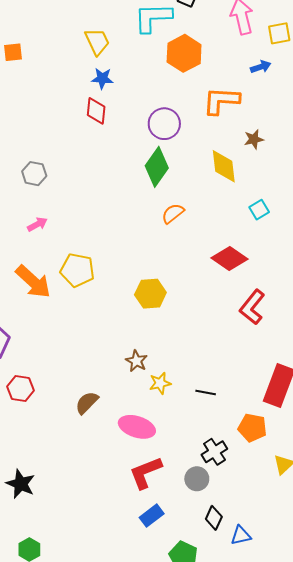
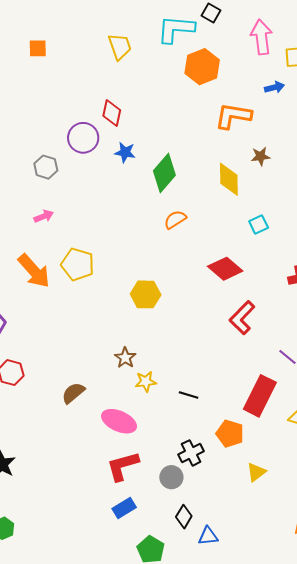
blue star: (102, 78) -> (125, 152), moved
purple circle: (164, 124) -> (83, 138), moved

